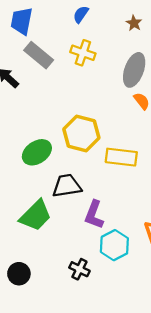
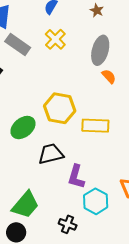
yellow cross: (83, 53) -> (55, 39), turned 30
green trapezoid: (36, 215) -> (26, 205), moved

